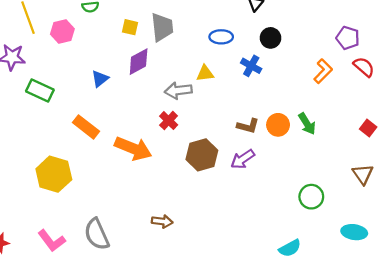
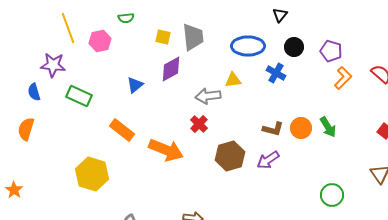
blue ellipse: (221, 37) -> (248, 46), size x1.5
purple pentagon: (348, 38) -> (331, 51), moved

